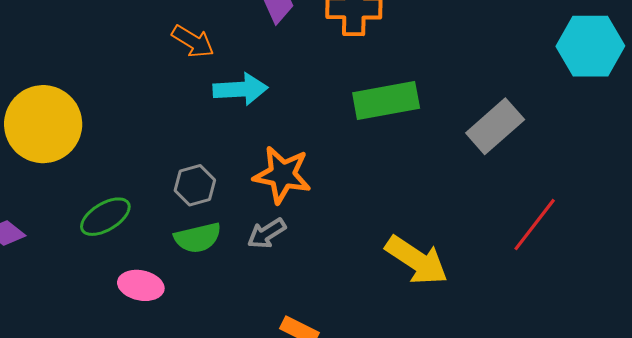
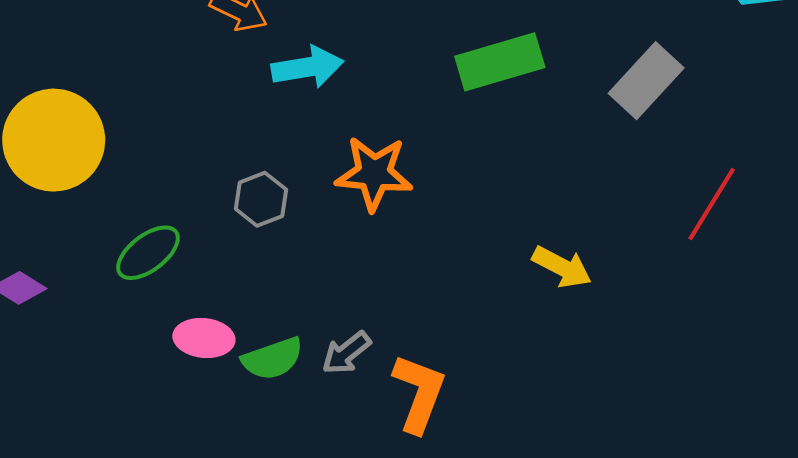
gray arrow: (266, 233) -> (346, 353), moved
green semicircle: (198, 238) -> (273, 359), moved
yellow arrow: (417, 260) -> (562, 267), size x0.7

